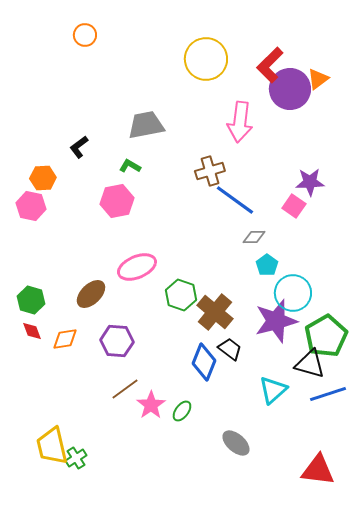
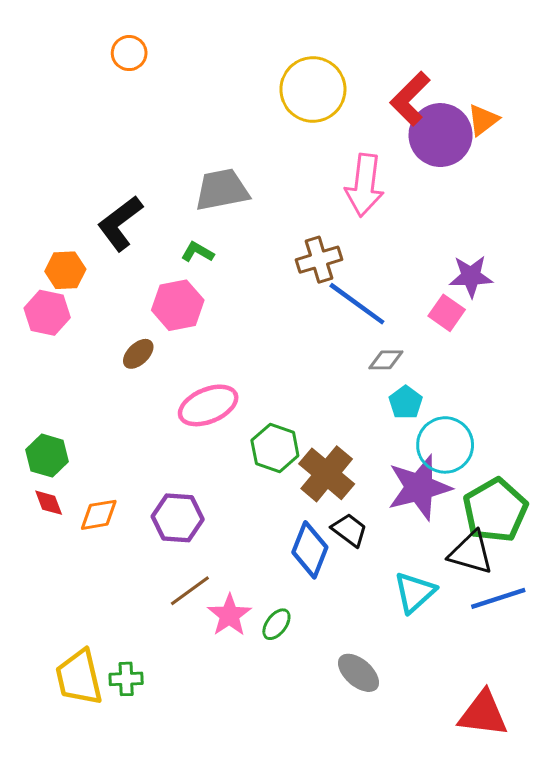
black L-shape: (79, 147) -> (120, 223), size x1.6
brown ellipse: (91, 294) -> (138, 354), moved, size x0.7
green cross: (76, 458) -> (126, 679), moved, turned 30

